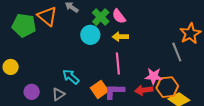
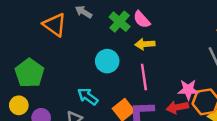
green pentagon: (24, 25) -> (29, 73), moved, turned 30
cyan circle: (90, 35) -> (107, 61), moved
yellow circle: (11, 67) -> (19, 105), moved

